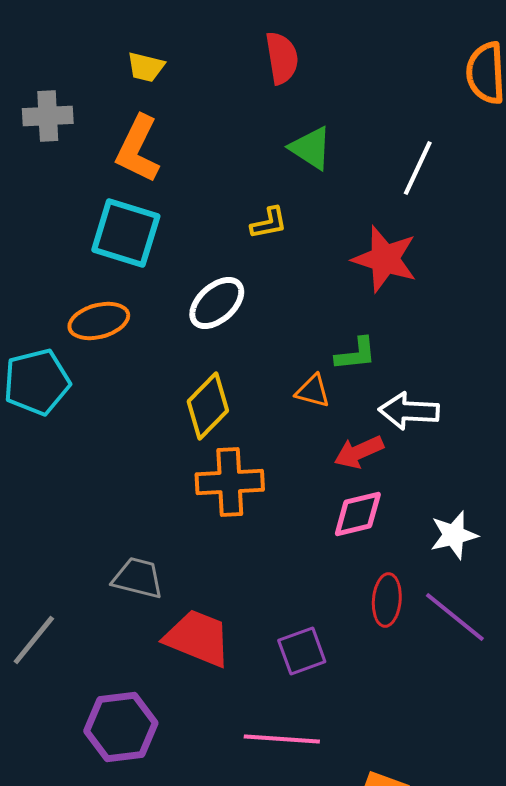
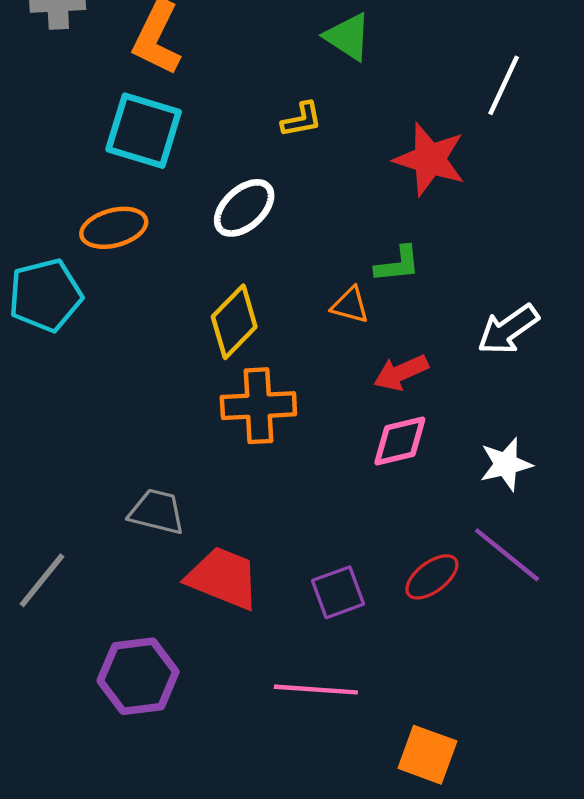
white line: (418, 168) -> (504, 85), moved
white arrow: (409, 411) -> (508, 329), moved, turned -38
red ellipse: (387, 600) -> (432, 577), moved, turned 48

